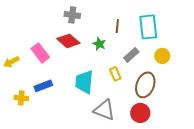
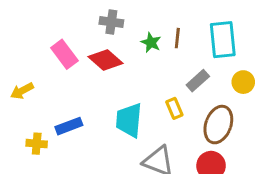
green star: (99, 44) -> (151, 42), moved
pink rectangle: (40, 53) -> (64, 54), moved

